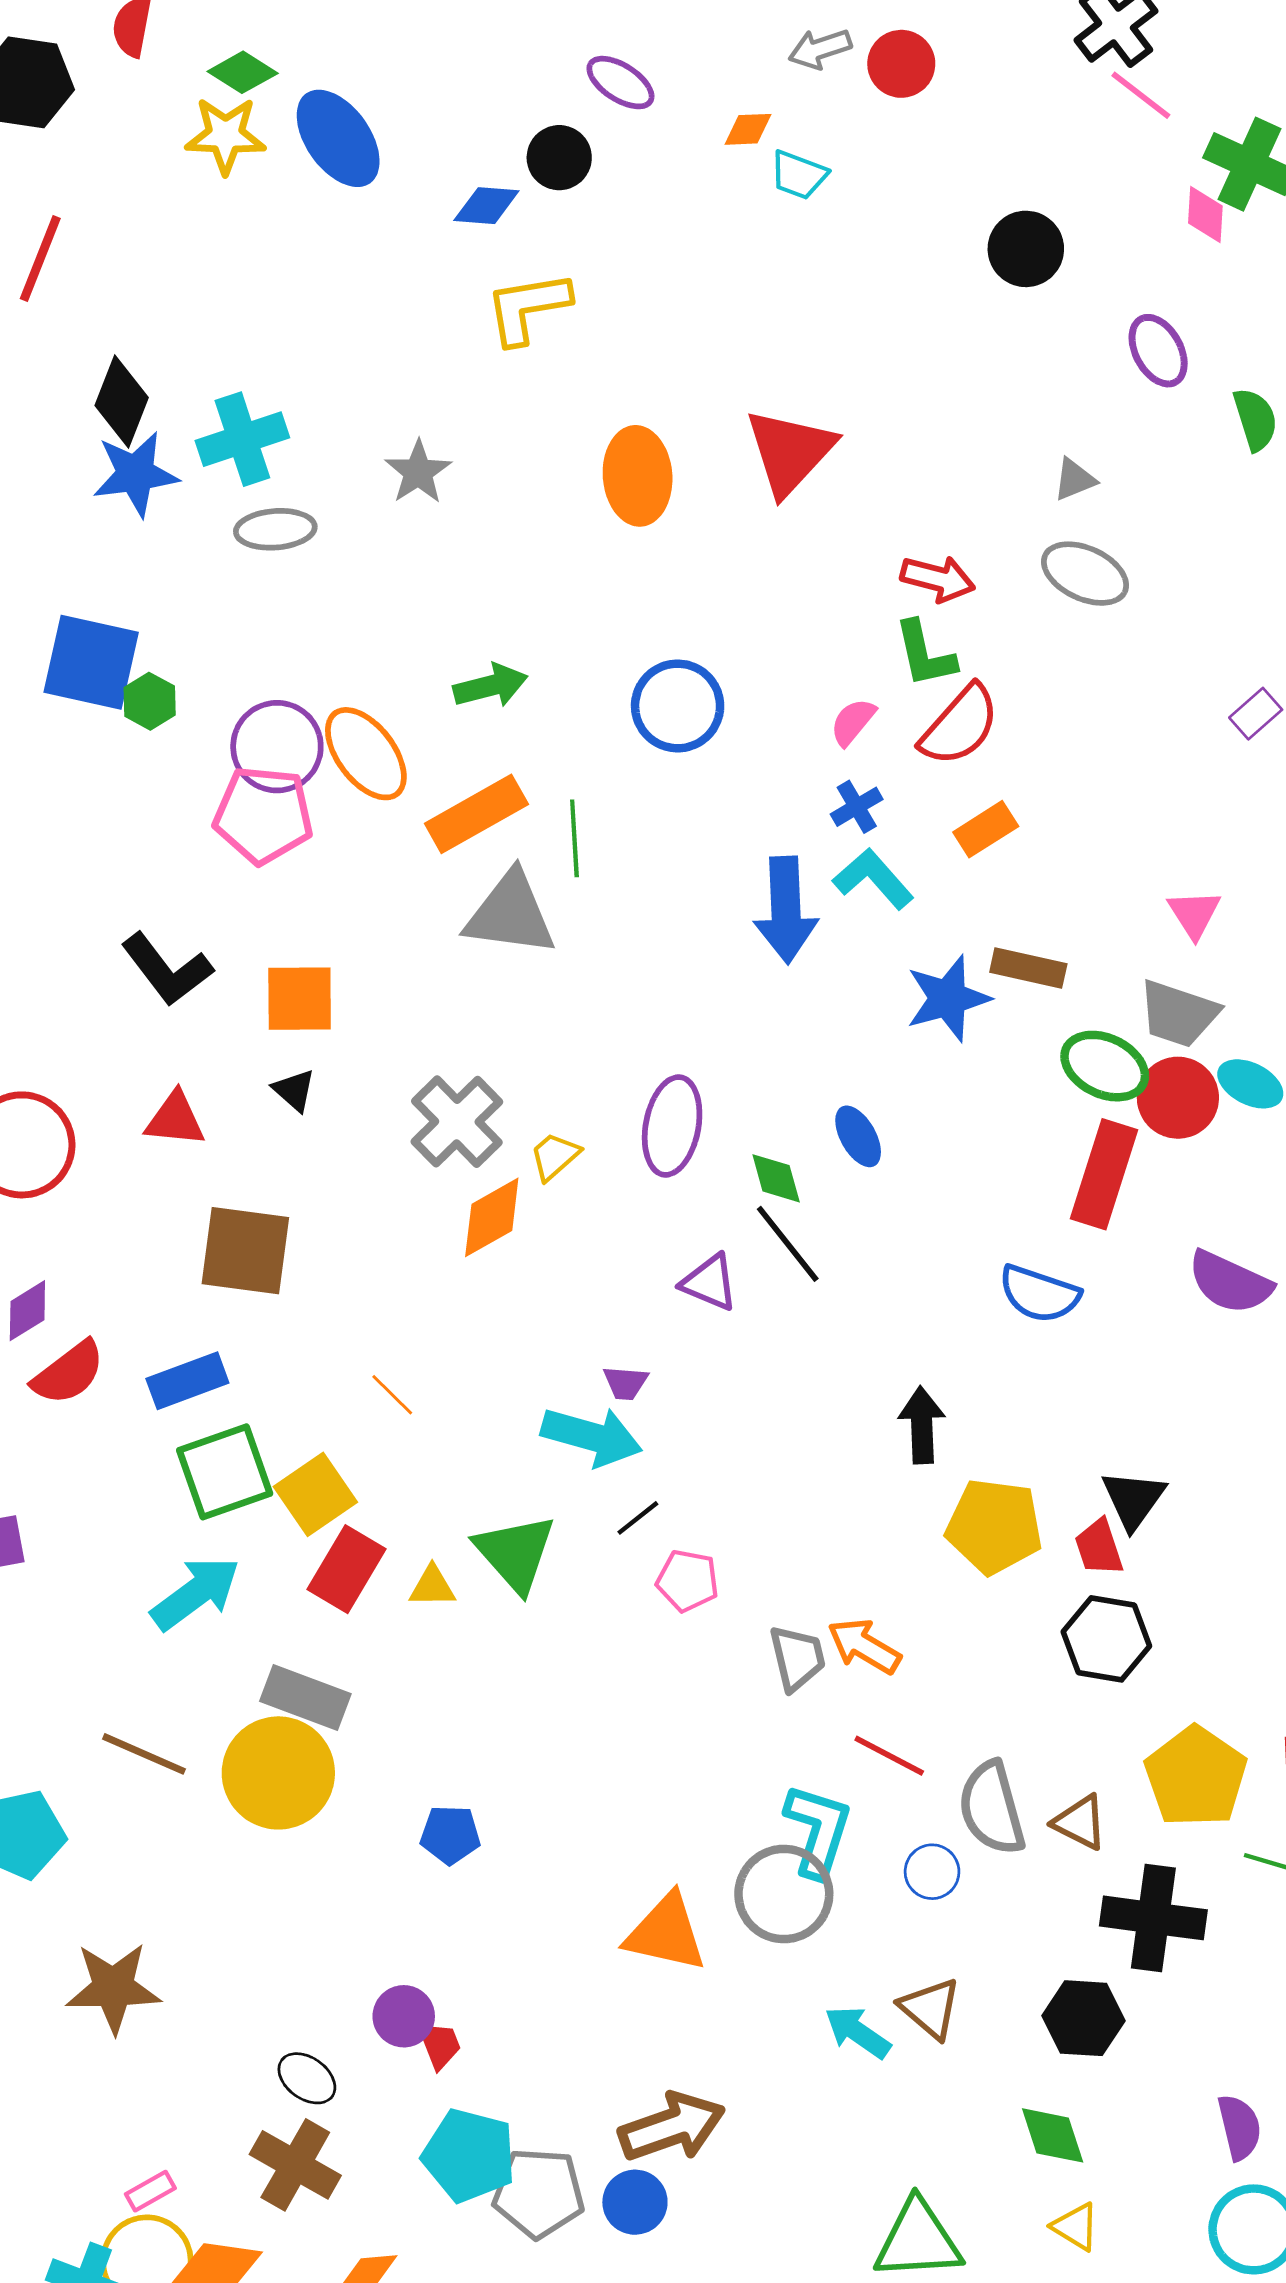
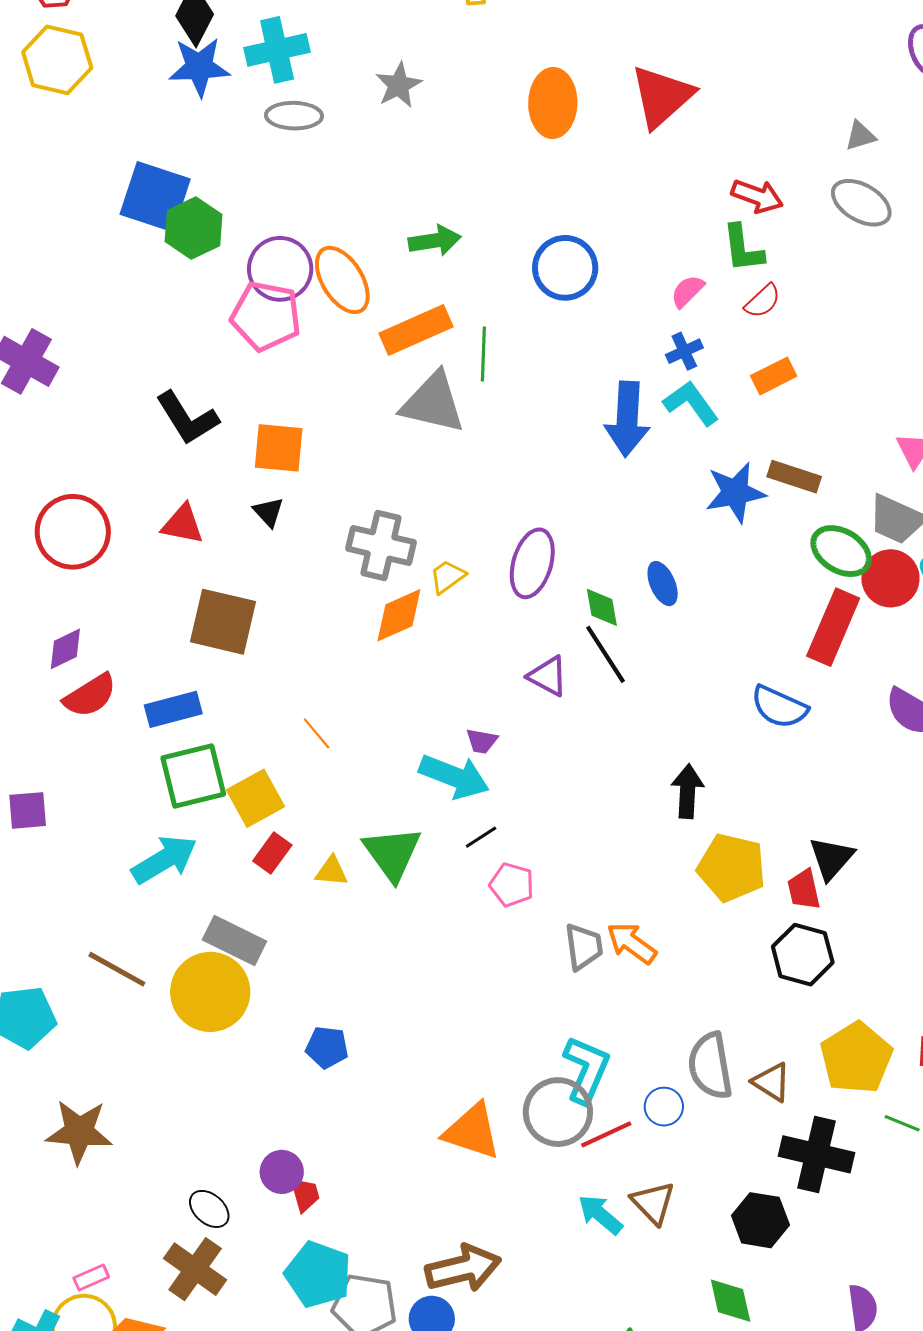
green hexagon: (150, 701) -> (194, 228), size x1.5
red semicircle: (960, 725) -> (763, 301), size x0.6
gray cross: (457, 1122) -> (381, 545), turned -38
red rectangle: (346, 1569) -> (272, 853), size x0.7
red line: (889, 1756) -> (606, 1134), moved, turned -58

